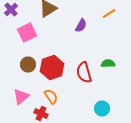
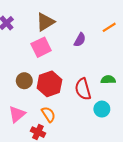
pink square: (27, 32) -> (41, 47), moved
cyan circle: (102, 108) -> (102, 109), moved

